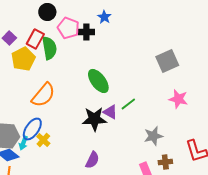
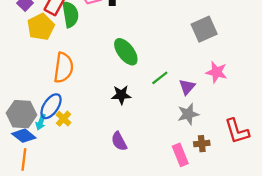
orange semicircle: (43, 95) -> (63, 68), turned -32
purple triangle: (110, 112) -> (187, 87), moved, turned 42
black star: (94, 119) -> (121, 95), size x0.7
purple semicircle: (92, 160) -> (119, 141), turned 126

